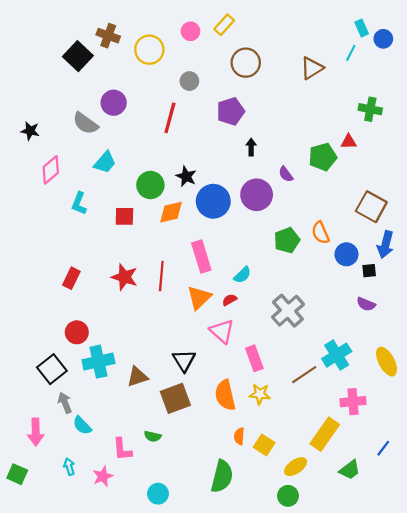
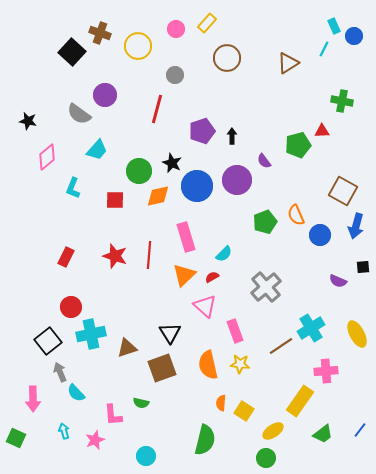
purple pentagon: (231, 111) -> (202, 131), moved
black square: (369, 271) -> (363, 267), moved
blue line: (383, 448) -> (360, 430), moved

